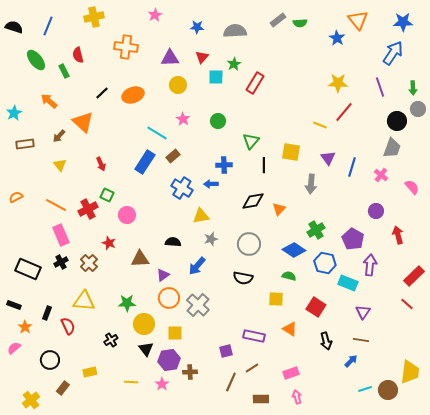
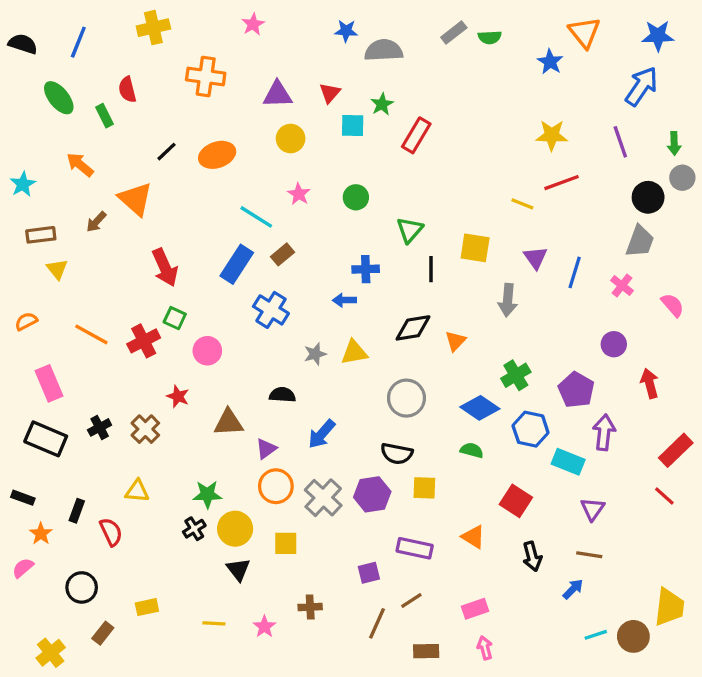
blue star: (197, 27) -> (346, 31), moved
red line: (344, 112) -> (562, 183), turned 30
red arrow: (101, 164) -> (165, 267), size x1.6
yellow triangle: (60, 165) -> (57, 269), moved
blue cross: (182, 188) -> (271, 310), moved
yellow triangle: (201, 216) -> (354, 352), moved
pink rectangle: (61, 235) -> (49, 383), moved
gray star: (211, 239) -> (315, 354), moved
yellow square: (276, 299) -> (424, 488), moved
yellow triangle: (84, 301) -> (137, 491), size x0.7
black cross: (111, 340) -> (194, 529), moved
purple hexagon: (169, 360) -> (372, 494), moved

